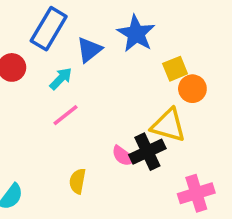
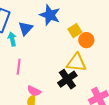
cyan arrow: (61, 79) -> (12, 39), moved, turned -48
pink line: (65, 115) -> (19, 67), turned -35
pink semicircle: (123, 156) -> (34, 91), moved

